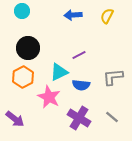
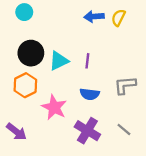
blue arrow: (73, 15) -> (94, 17), moved
purple line: (79, 55) -> (87, 61), turned -56
cyan triangle: (59, 72) -> (59, 61), moved

